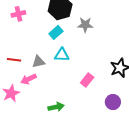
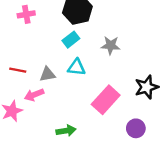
gray star: (85, 25) -> (111, 45), moved
pink rectangle: (87, 80) -> (106, 100), size x1.6

